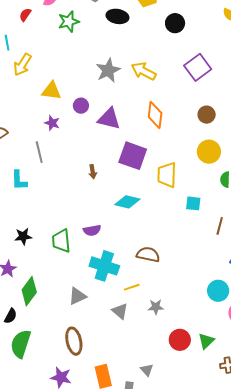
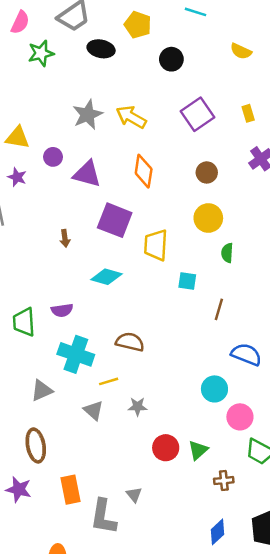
gray triangle: (147, 370) -> (134, 495), moved

